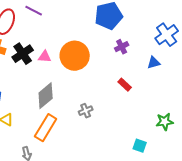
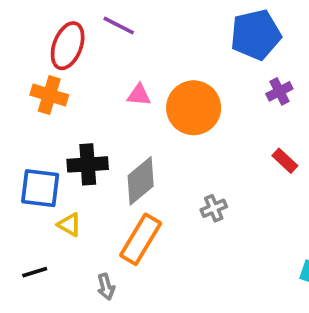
black cross: (23, 54) -> (88, 164), moved, turned 30
pink triangle: (45, 57) -> (139, 95), moved

